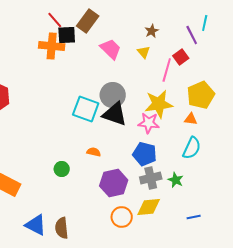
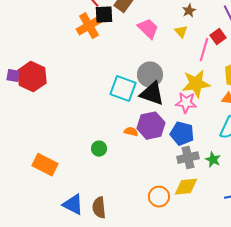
orange cross: (52, 46) -> (89, 26), turned -35
purple hexagon: (114, 183) -> (151, 126), moved

